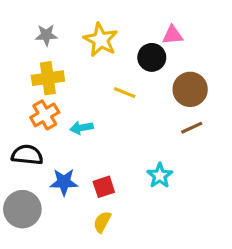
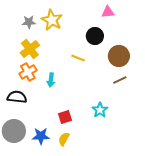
pink triangle: (173, 35) -> (108, 12), moved
yellow star: (101, 40) -> (52, 20), moved
yellow cross: (48, 78) -> (30, 49), turned -30
cyan arrow: (81, 128) -> (51, 80), turned -72
blue star: (64, 182) -> (41, 136), moved

